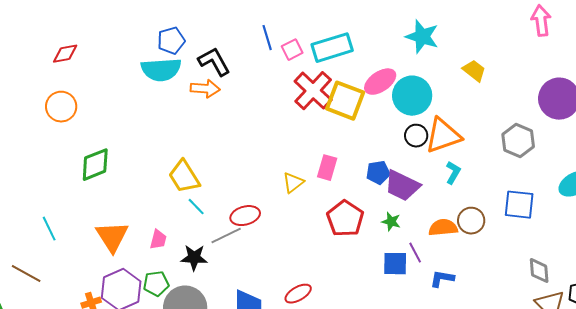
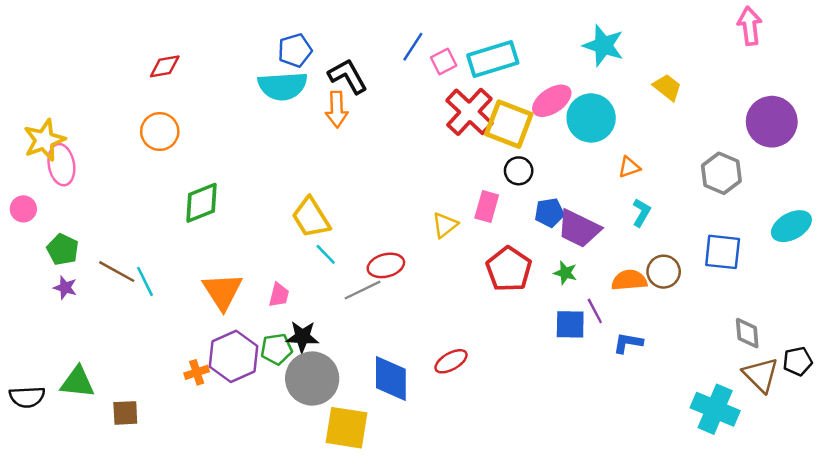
blue line: (267, 38) -> (413, 47), turned 50
orange arrow: (205, 89) -> (337, 109), turned 84
black circle: (416, 136) -> (519, 171), moved
orange triangle: (443, 136) -> (629, 167), size x0.5
black star: (194, 258) -> (302, 337), moved
brown line: (26, 274) -> (117, 272), moved

